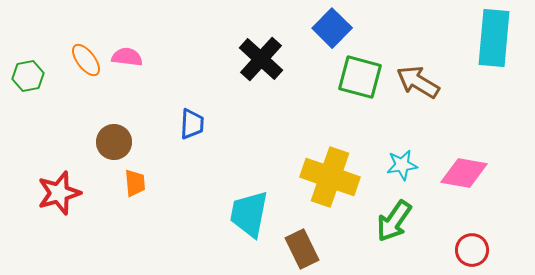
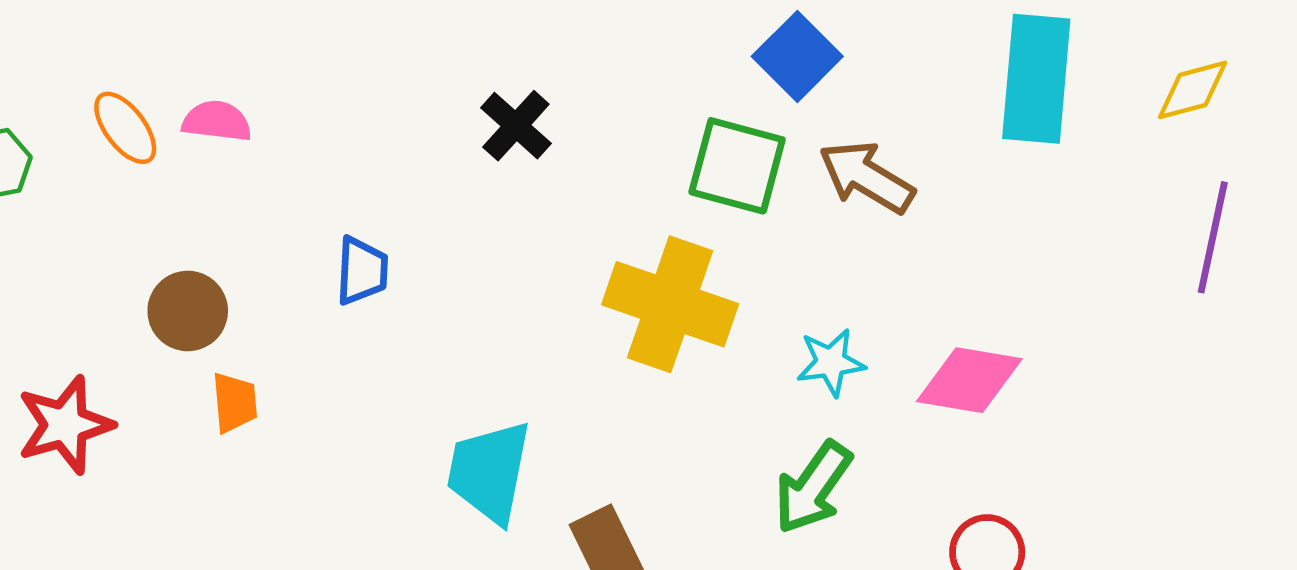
blue square: (332, 28) -> (797, 56), moved
black cross: (261, 59) -> (516, 126), size x0.7
yellow cross: (330, 177) -> (670, 304), moved

